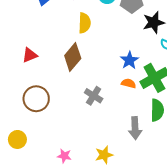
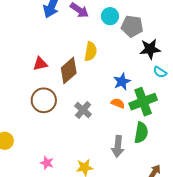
yellow semicircle: (85, 23) -> (91, 51), moved
red triangle: (30, 55) -> (40, 64), moved
brown circle: (36, 99) -> (44, 100), moved

